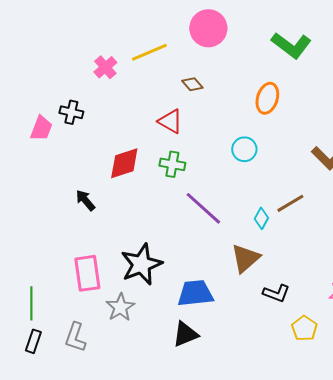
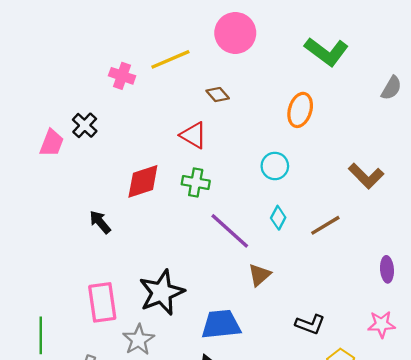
pink cross: (105, 67) -> (122, 76), turned -30
black cross: (71, 112) -> (85, 125), turned 30
cyan diamond: (261, 218) -> (278, 218), moved
brown triangle: (245, 258) -> (259, 275), moved, size x0.7

